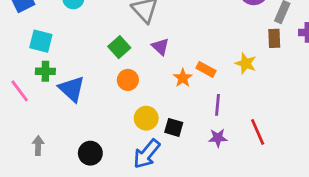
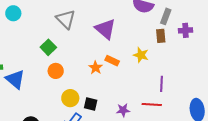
purple triangle: (160, 47) -> (105, 29), moved, size x1.6
purple line: (217, 105) -> (162, 84), moved
red line: (258, 132) -> (152, 104), turned -60

